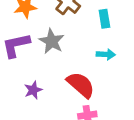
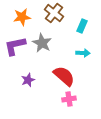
cyan rectangle: (104, 19) -> (82, 26), turned 32

